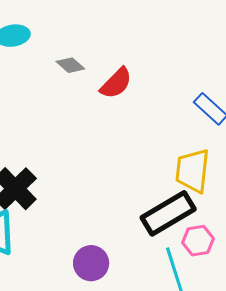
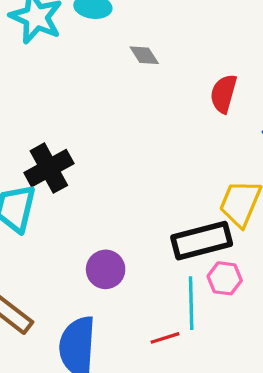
red semicircle: (116, 83) -> (224, 94), moved, turned 135

